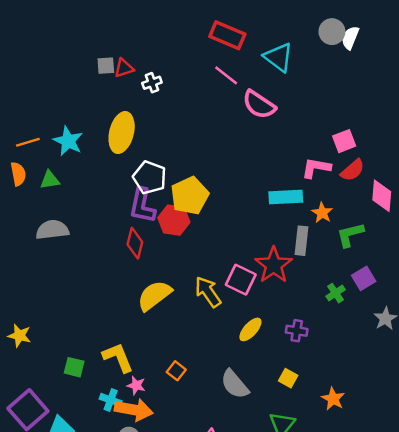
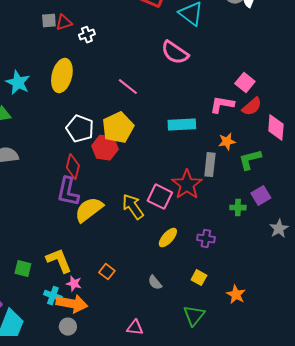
pink line: (226, 75) -> (128, 87), moved
pink square: (344, 141) -> (245, 83), turned -30
white pentagon: (150, 178) -> (80, 129), moved
cyan rectangle: (286, 197) -> (182, 125), moved
purple L-shape: (142, 205) -> (68, 192), moved
orange star: (322, 213) -> (227, 142), turned 30
green cross: (336, 293) -> (238, 208), turned 35
gray semicircle: (235, 384) -> (155, 283), size x0.6

